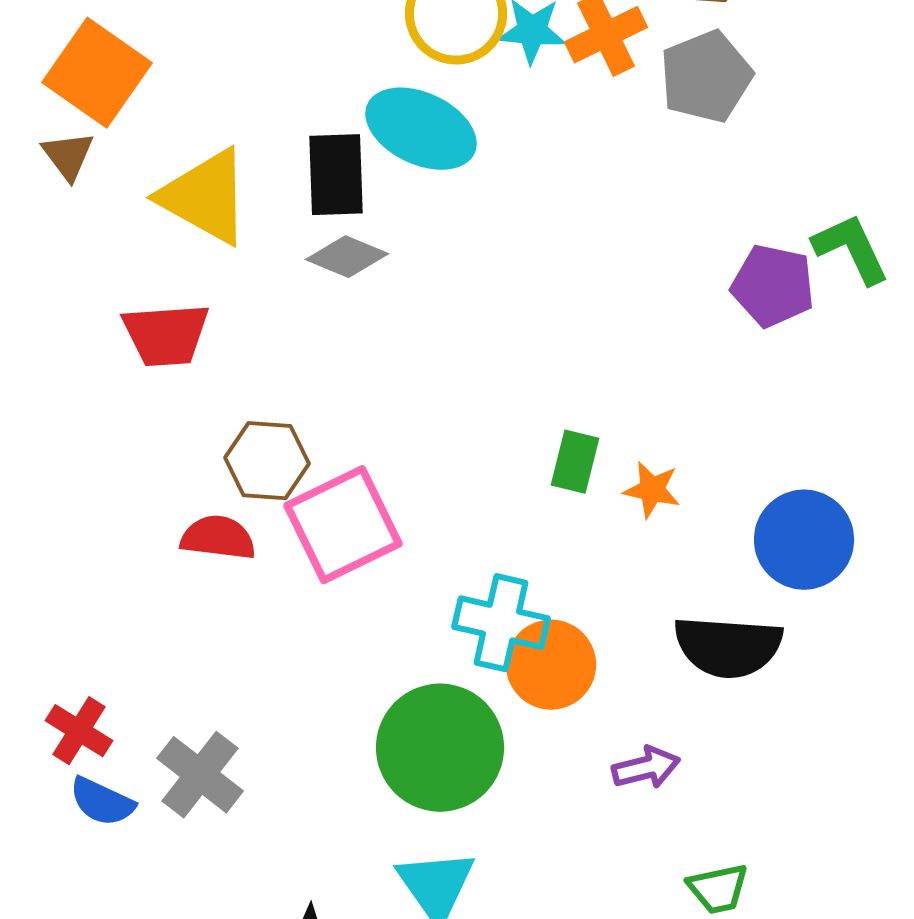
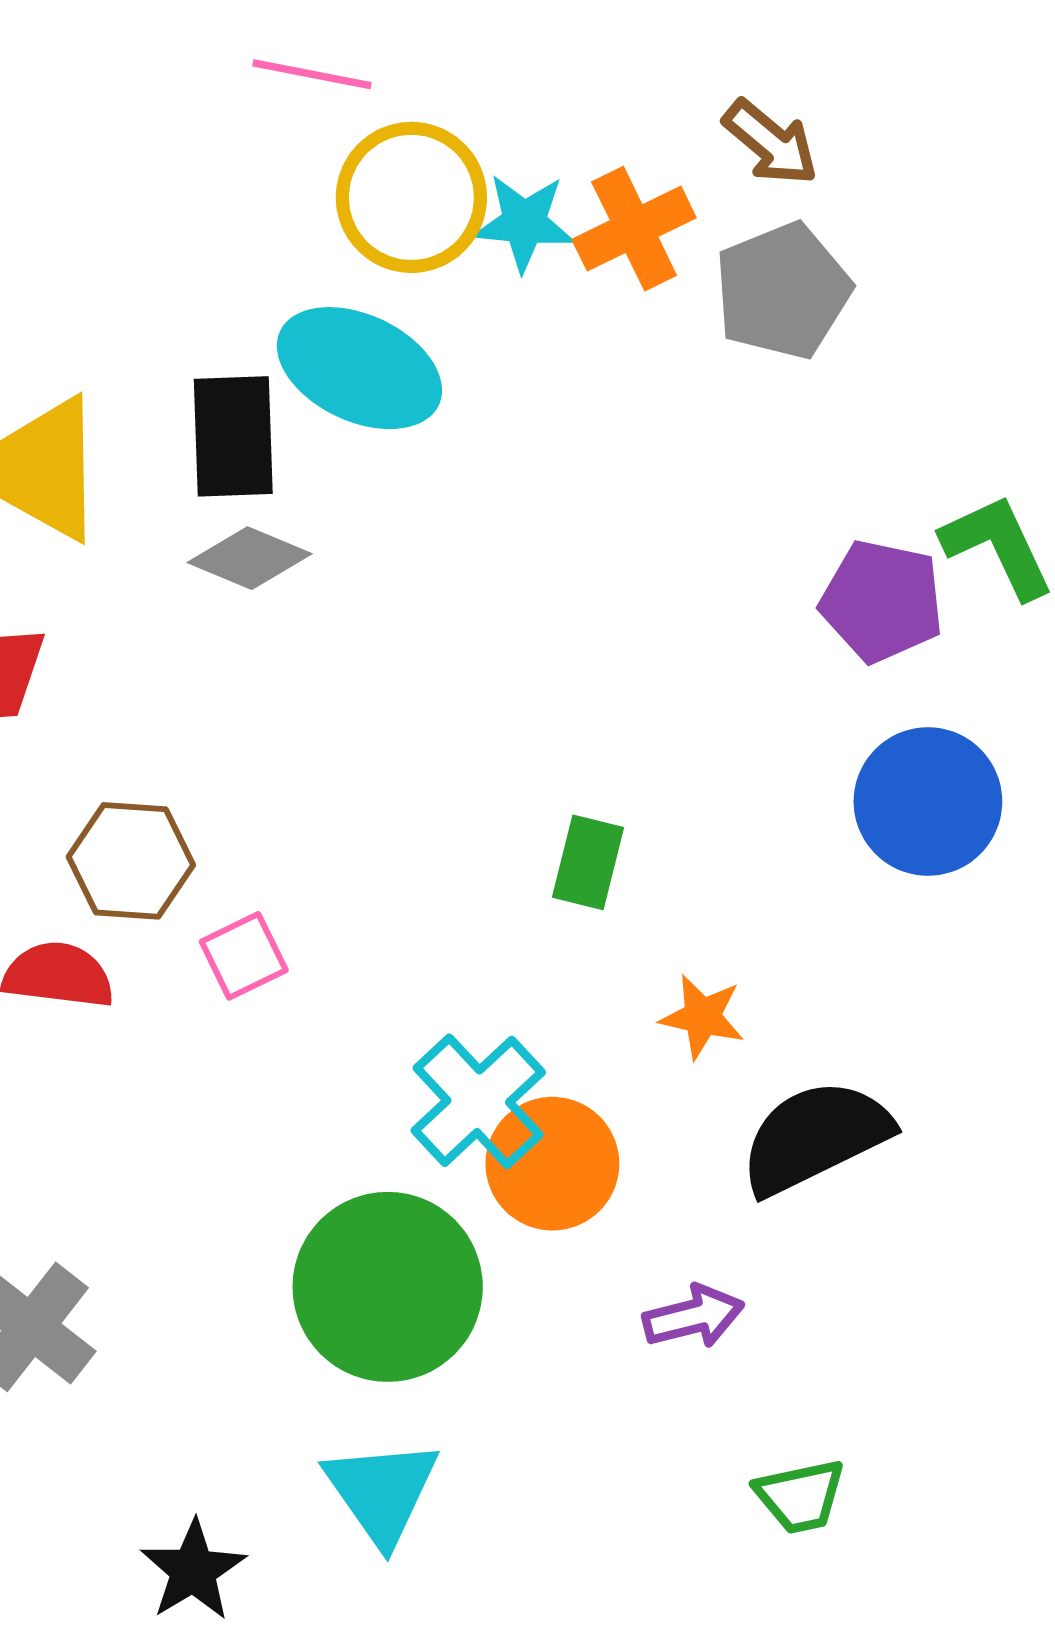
orange star: (652, 490) -> (702, 1017), moved
pink square: (343, 525) -> (244, 956), size x0.5
blue circle: (804, 540) -> (928, 802), moved
cyan cross: (501, 623) -> (478, 1101), turned 34
black semicircle: (728, 647) -> (815, 1137), turned 150

